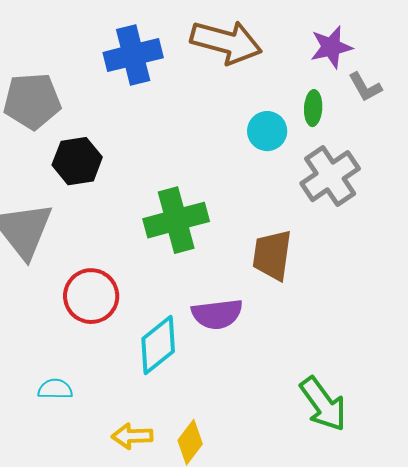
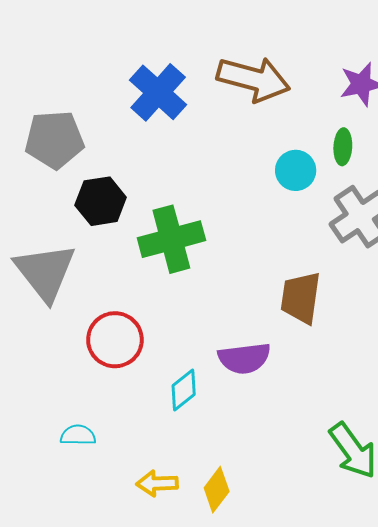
blue cross: (133, 55) -> (158, 92), turned -34
green cross: (176, 220) -> (171, 239), moved
cyan diamond: (158, 345) -> (184, 390), size x0.7

